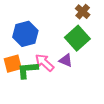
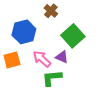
brown cross: (83, 12) -> (51, 11), moved
green L-shape: (28, 70) -> (52, 78), moved

